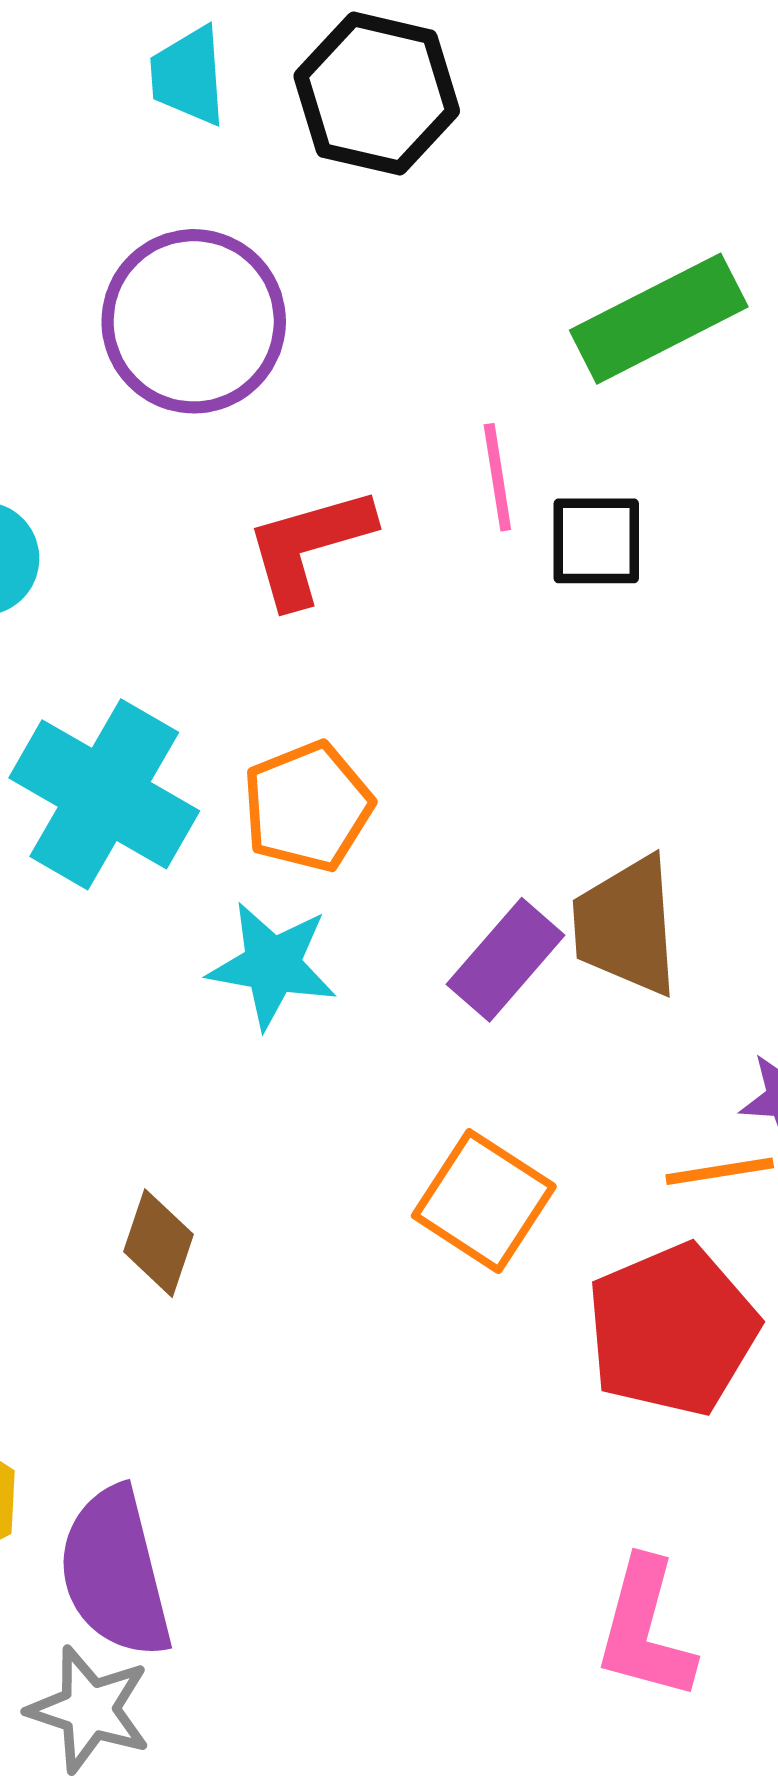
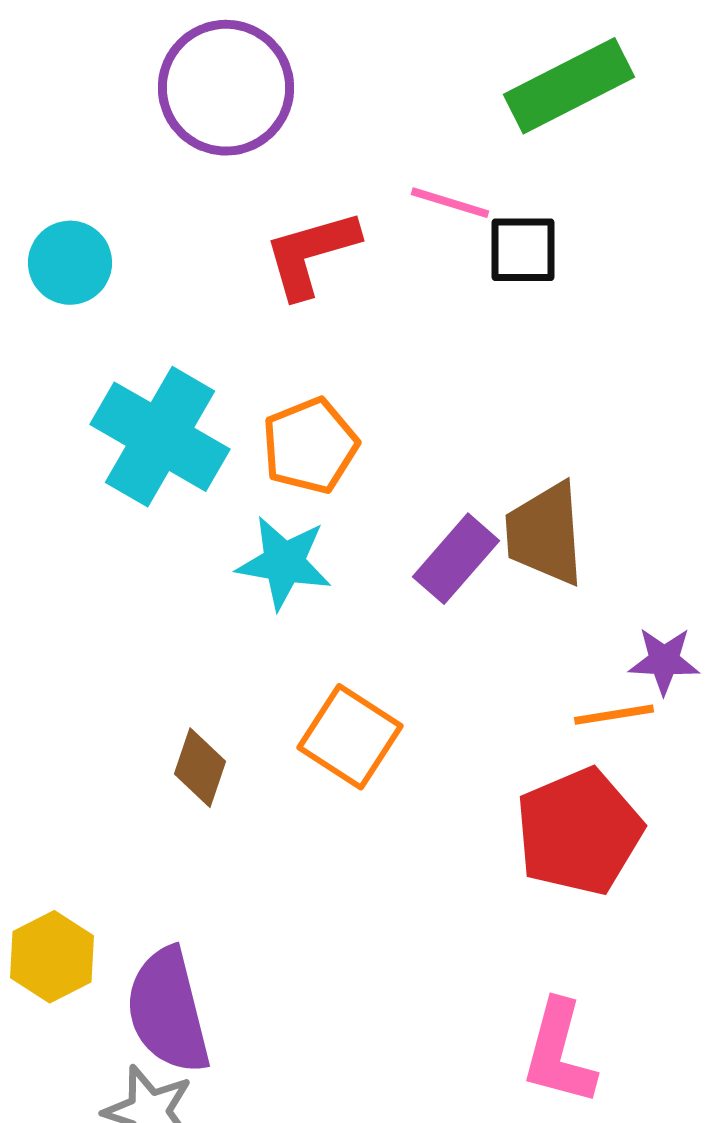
pink line: (497, 477) -> (450, 203), turned -64
orange square: (484, 1201) -> (350, 737), moved

